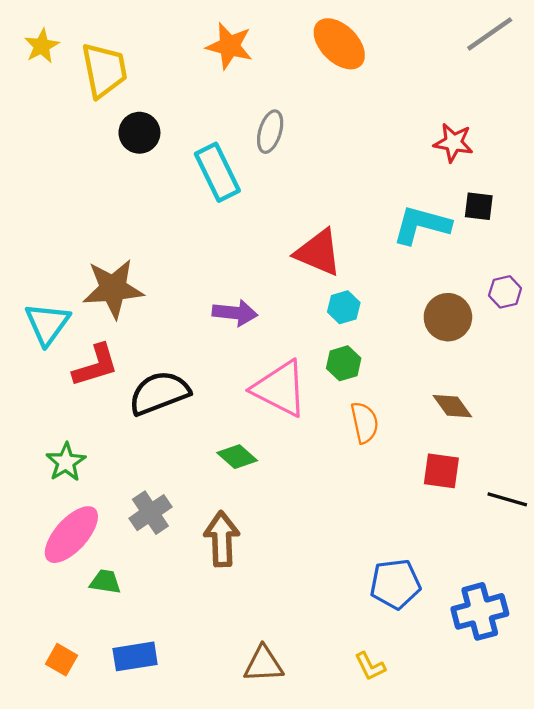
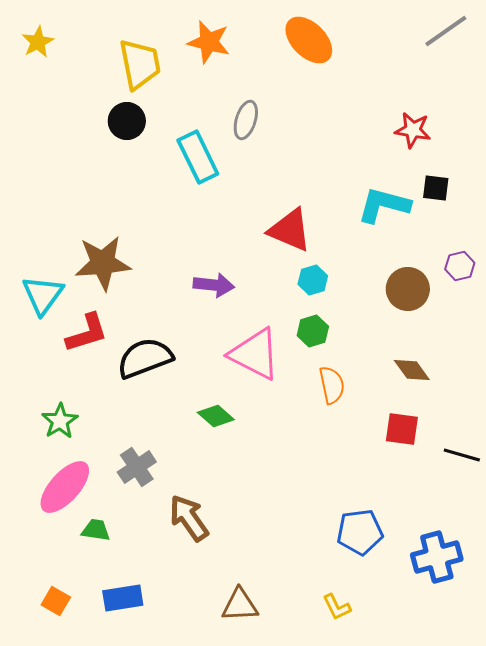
yellow trapezoid: (104, 70) -> (140, 64), moved
brown arrow: (222, 539) -> (189, 518), moved, turned -33

